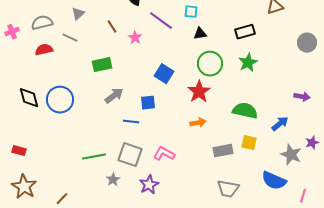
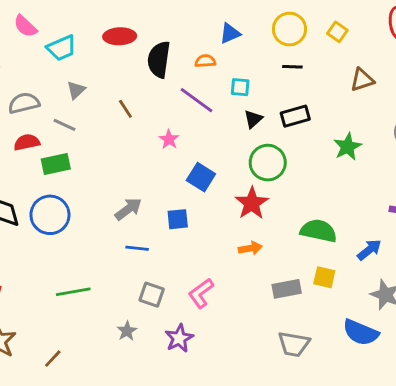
black rectangle: (245, 32) -> (295, 116), moved
black triangle: (200, 34) -> (253, 119), turned -32
pink star: (135, 38) -> (169, 139), moved
green star: (248, 63) -> (348, 147), moved
green rectangle: (102, 65) -> (56, 164), moved
blue line: (131, 122) -> (137, 248), moved
pink L-shape: (164, 154) -> (201, 293), turned -65
gray square: (130, 155) -> (152, 295), size x0.7
green line: (94, 157) -> (73, 292), moved

